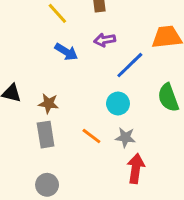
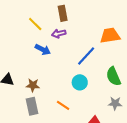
purple arrow: (105, 40) -> (59, 34), moved
gray star: (125, 137) -> (115, 103), moved

